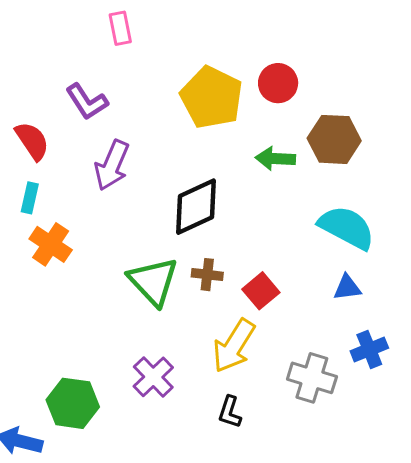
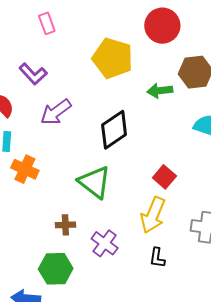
red circle: (278, 83) -> (162, 26), moved, size x1.4
purple arrow: (112, 165) -> (56, 112), turned 40
brown cross: (207, 275) -> (65, 225), moved

